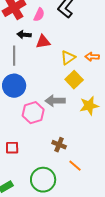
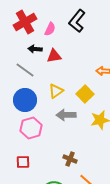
gray line: (14, 56) -> (25, 70), turned -54
yellow triangle: (68, 58) -> (56, 91), moved
pink hexagon: (33, 113) -> (31, 128), moved

